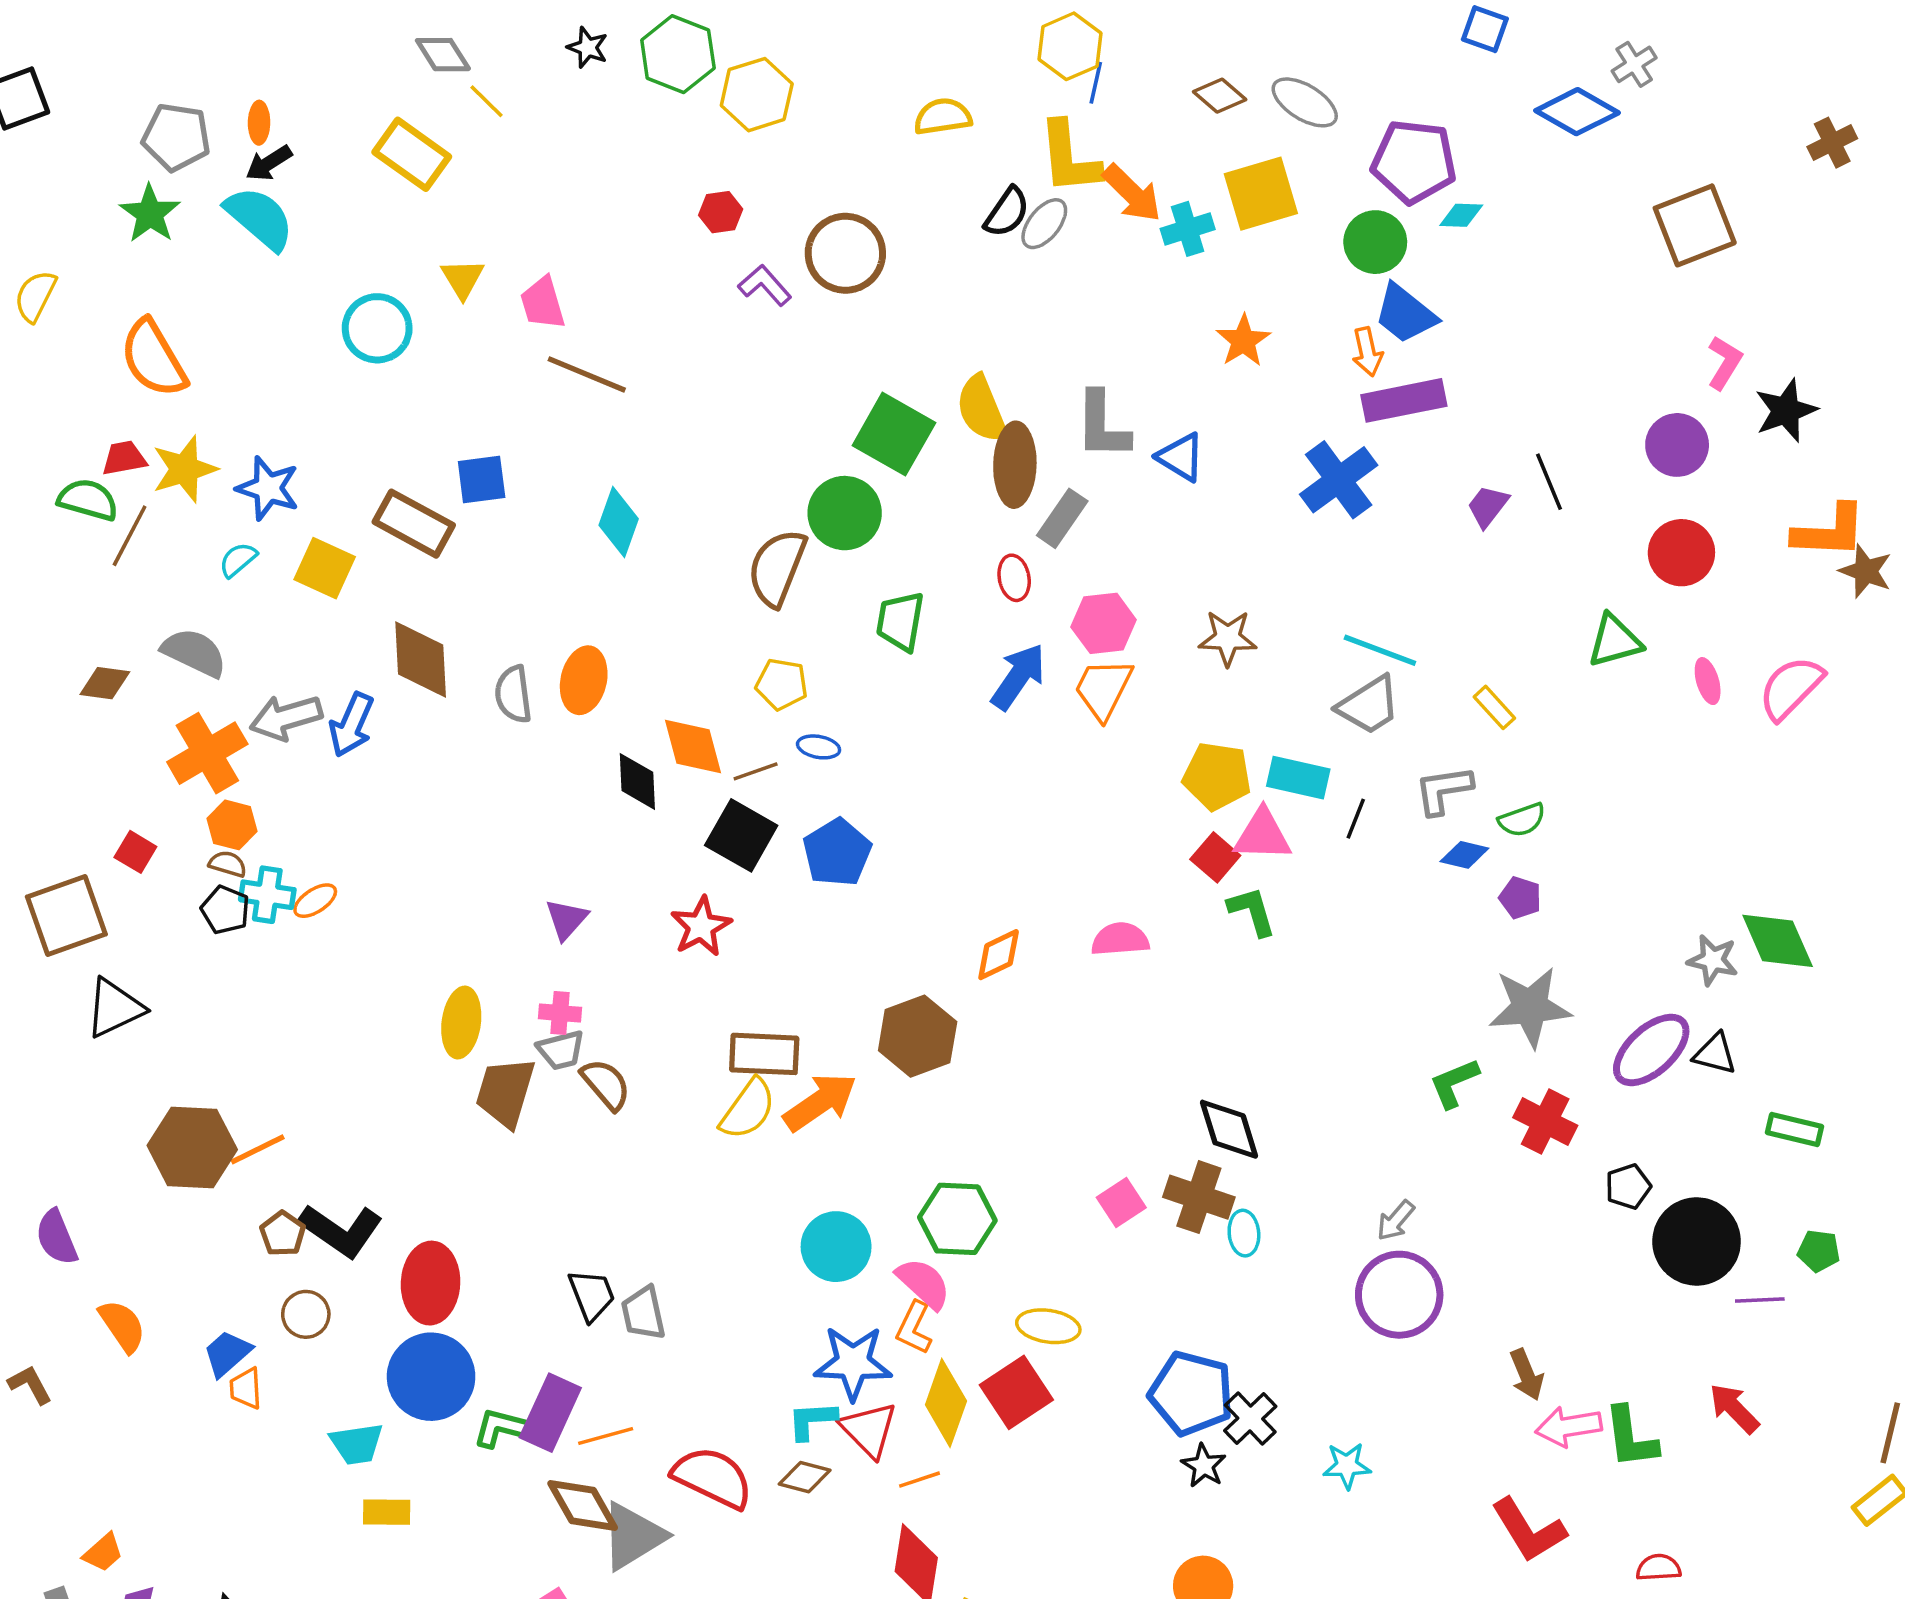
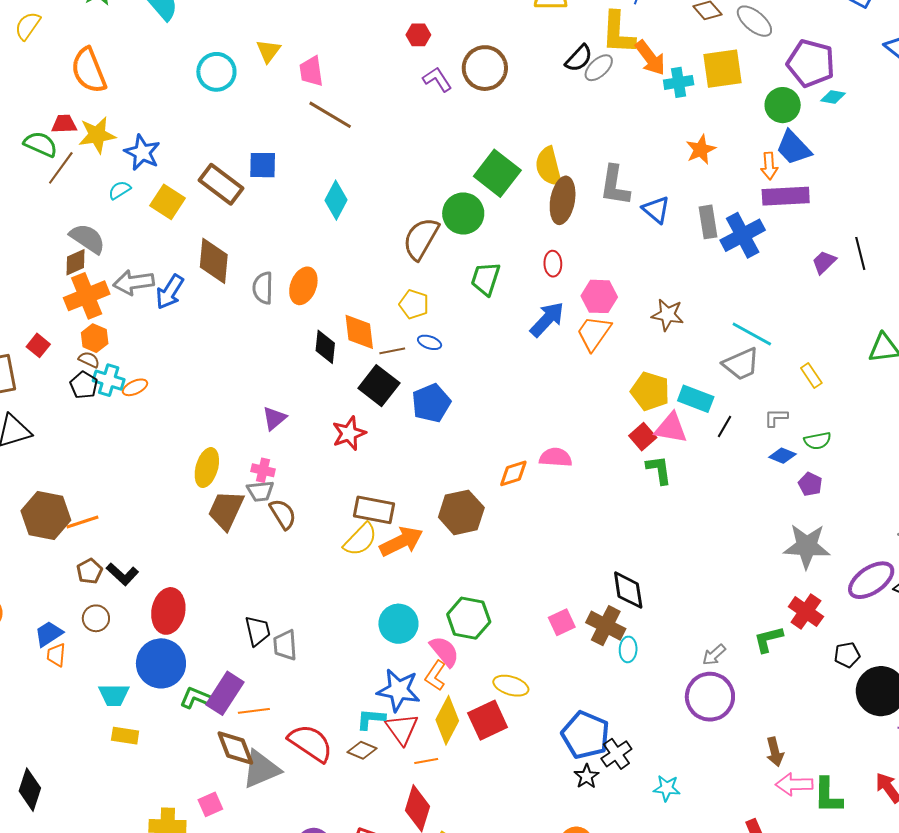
gray rectangle: (1062, 518) -> (708, 222), moved, turned -52
brown diamond: (105, 683) -> (76, 262), moved, turned -40
gray L-shape: (1443, 790) -> (776, 418), size x0.7
pink semicircle: (1120, 939) -> (556, 457), moved
green L-shape: (1454, 1083) -> (768, 639), moved
black L-shape: (341, 1230) -> (122, 574), size x0.7

